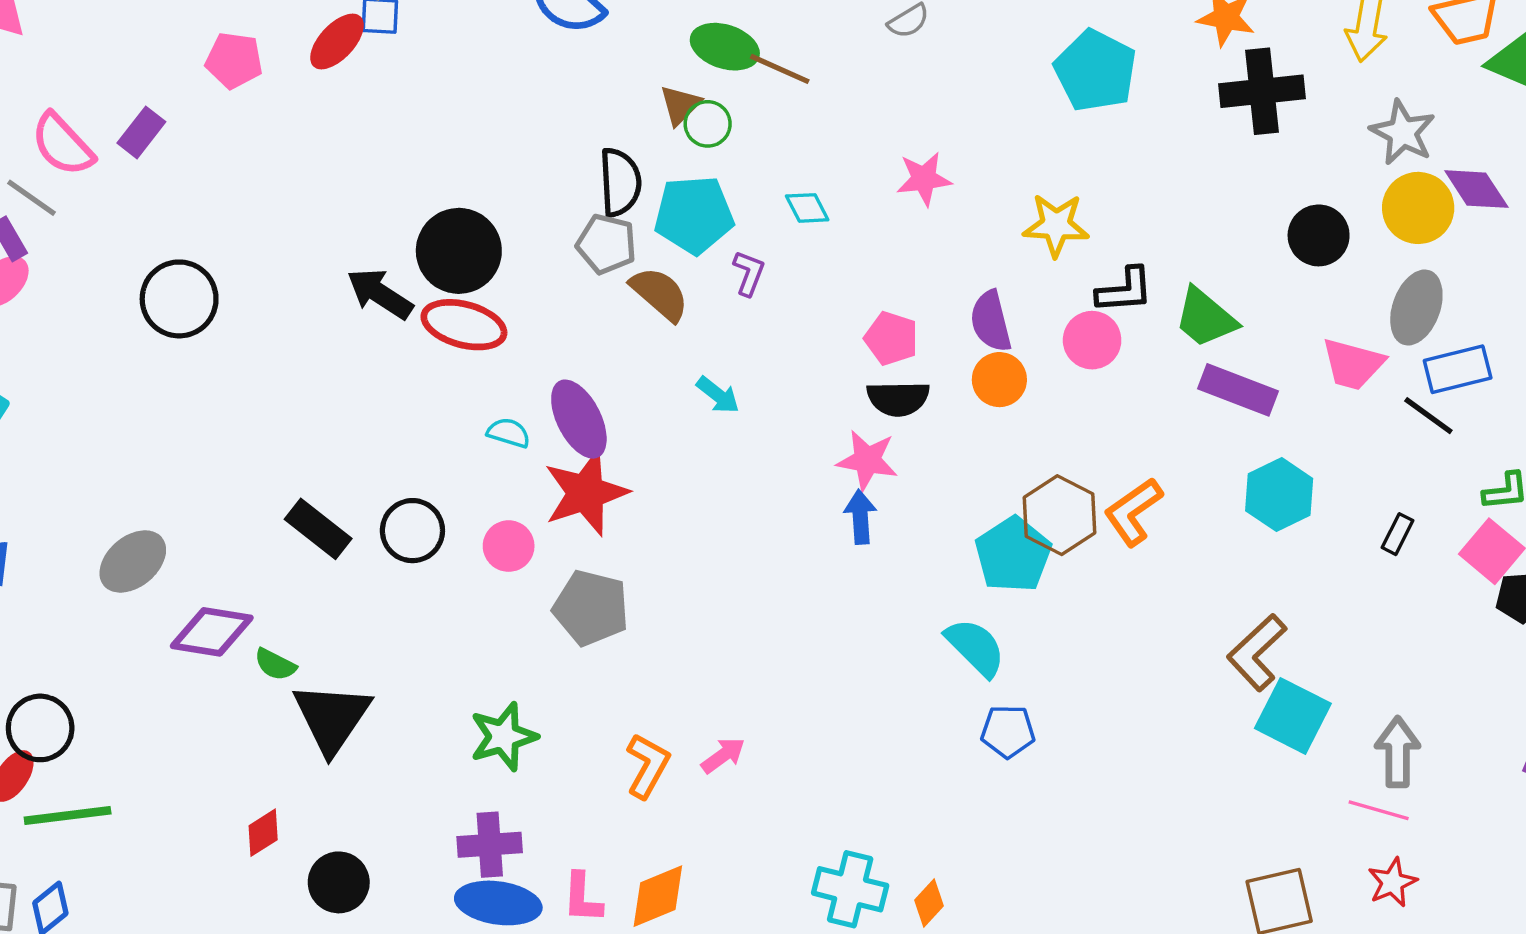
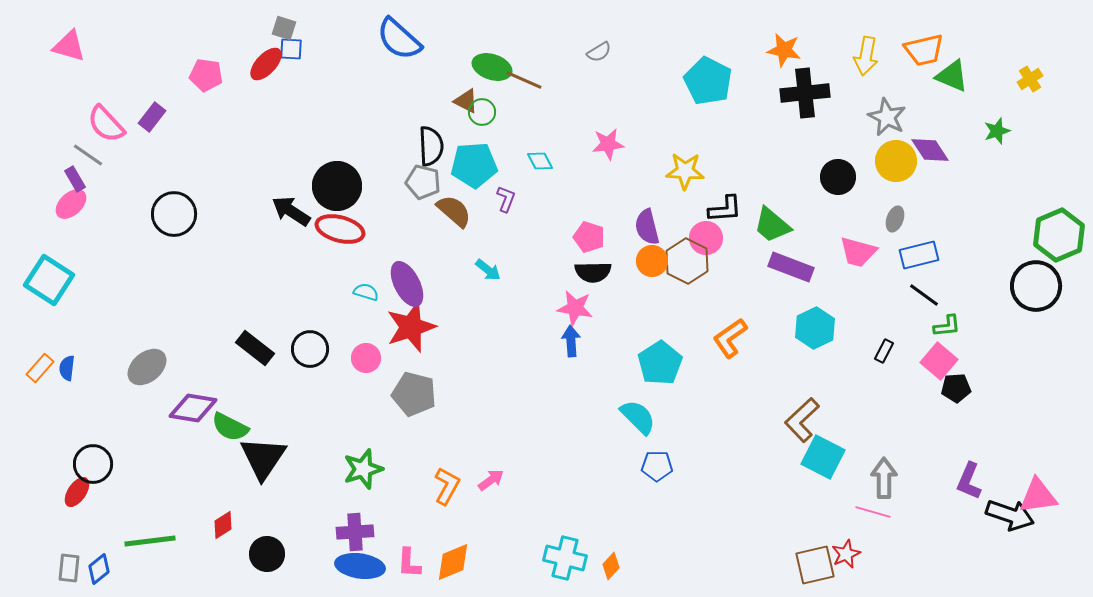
brown triangle: (680, 105) -> (466, 101), turned -48
gray ellipse: (1416, 308) -> (895, 219), size x0.6
black line: (1428, 416) -> (924, 295), moved
brown hexagon: (1059, 515) -> (687, 261), moved
green semicircle: (275, 664) -> (230, 427), size x1.5
green line: (68, 815) -> (150, 541), moved
red star: (1392, 882) -> (846, 554), moved

